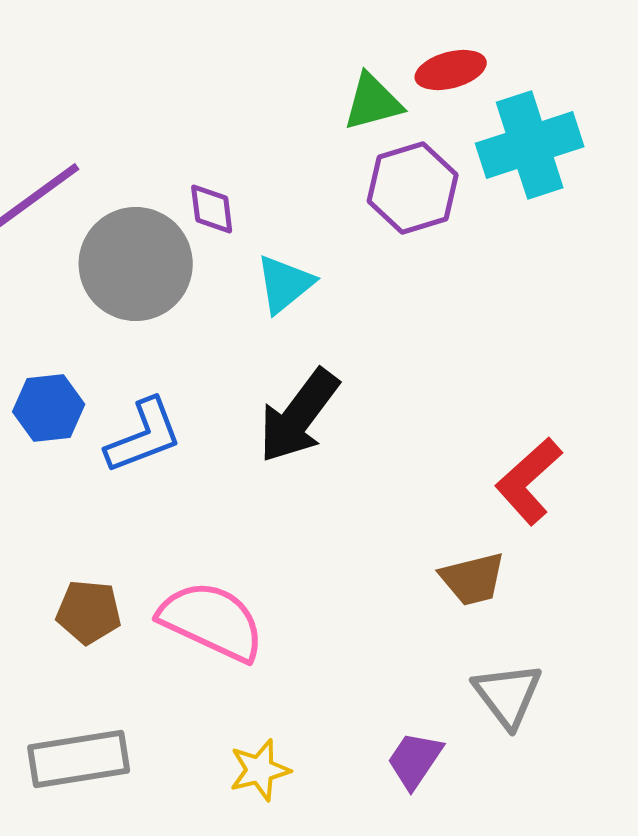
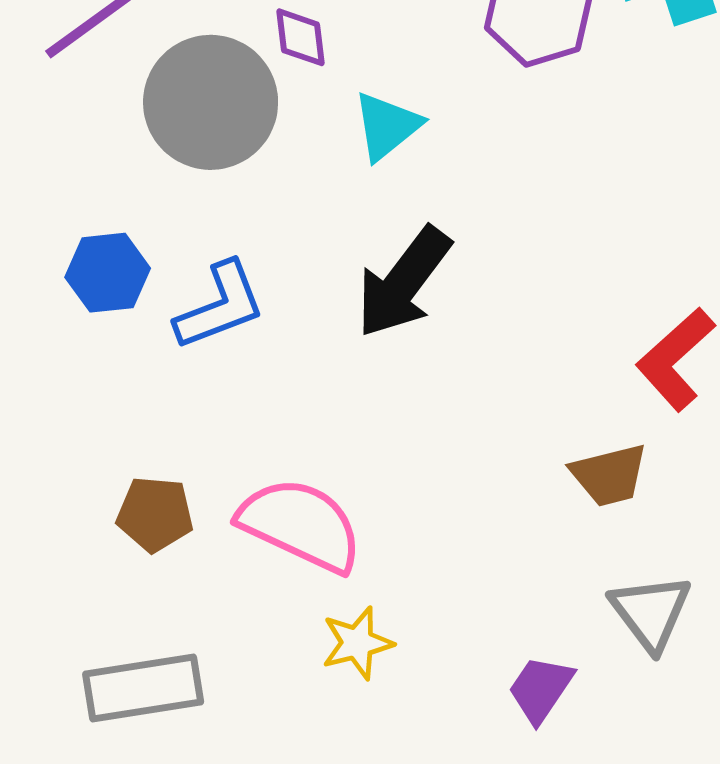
yellow star: (260, 770) -> (357, 643), moved

